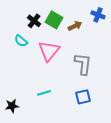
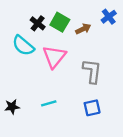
blue cross: (98, 15) -> (109, 17), turned 32
cyan semicircle: (21, 41) -> (23, 46), size x1.5
black star: (12, 106) -> (12, 107), moved

